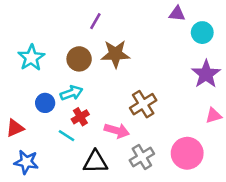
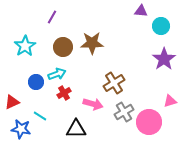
purple line: (95, 21) -> (52, 17), moved
pink triangle: (214, 116) -> (170, 101), moved
cyan line: (66, 136) -> (40, 116), moved
gray cross: (142, 157) -> (124, 112), moved

